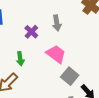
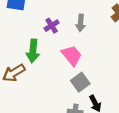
green arrow: (20, 59) -> (33, 51), size x1.5

